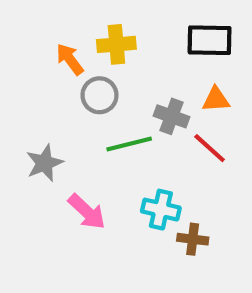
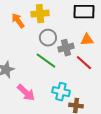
gray circle: (99, 95) -> (48, 38), moved
gray cross: (171, 116) -> (66, 48), turned -35
green line: (129, 144) -> (46, 61), turned 50

